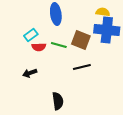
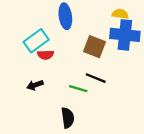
cyan rectangle: (31, 35) -> (36, 41), size x1.5
green line: (59, 45) -> (78, 89), moved
black line: (82, 67) -> (96, 78), turned 36

